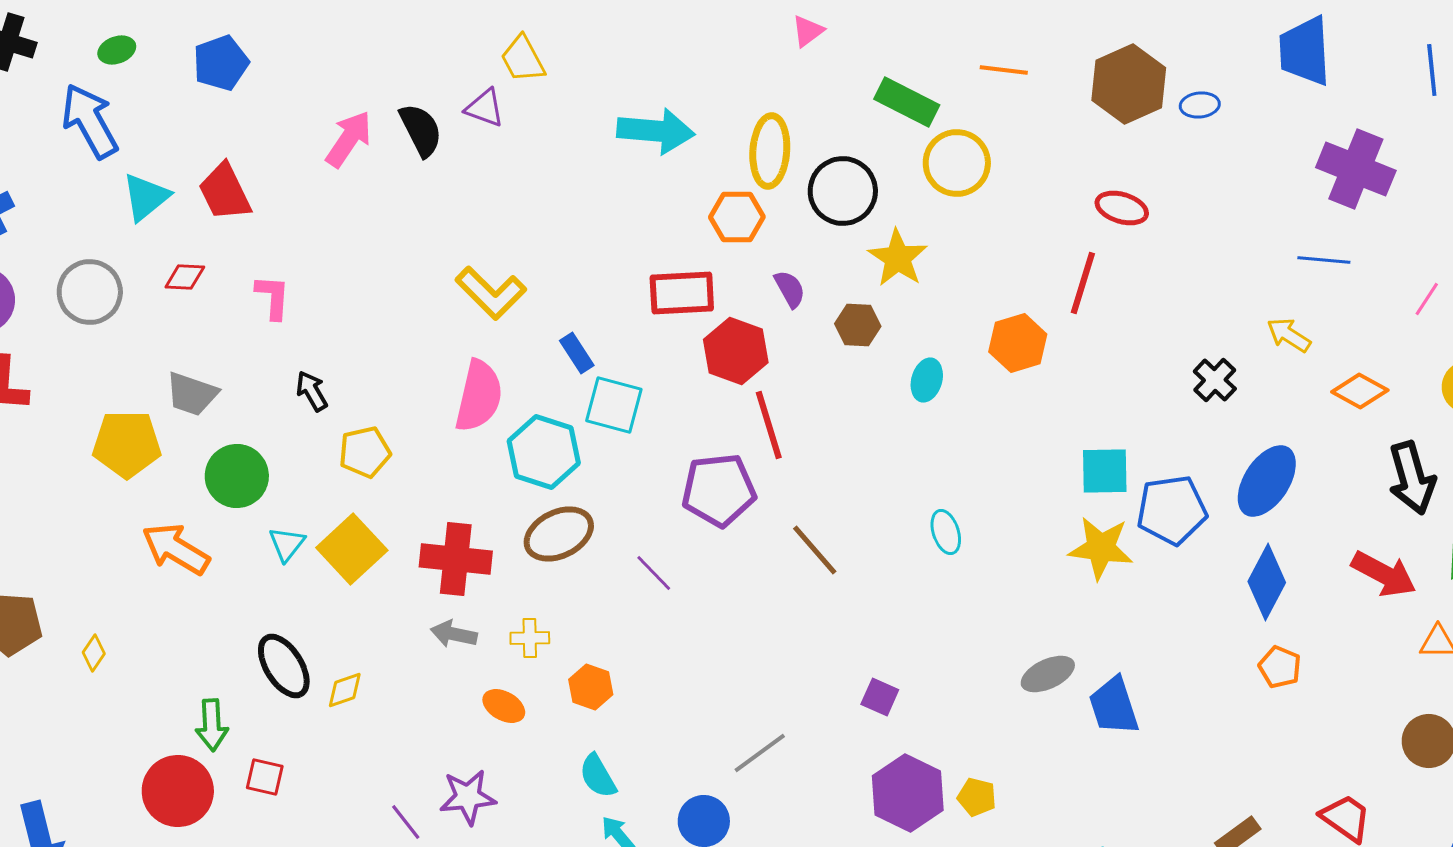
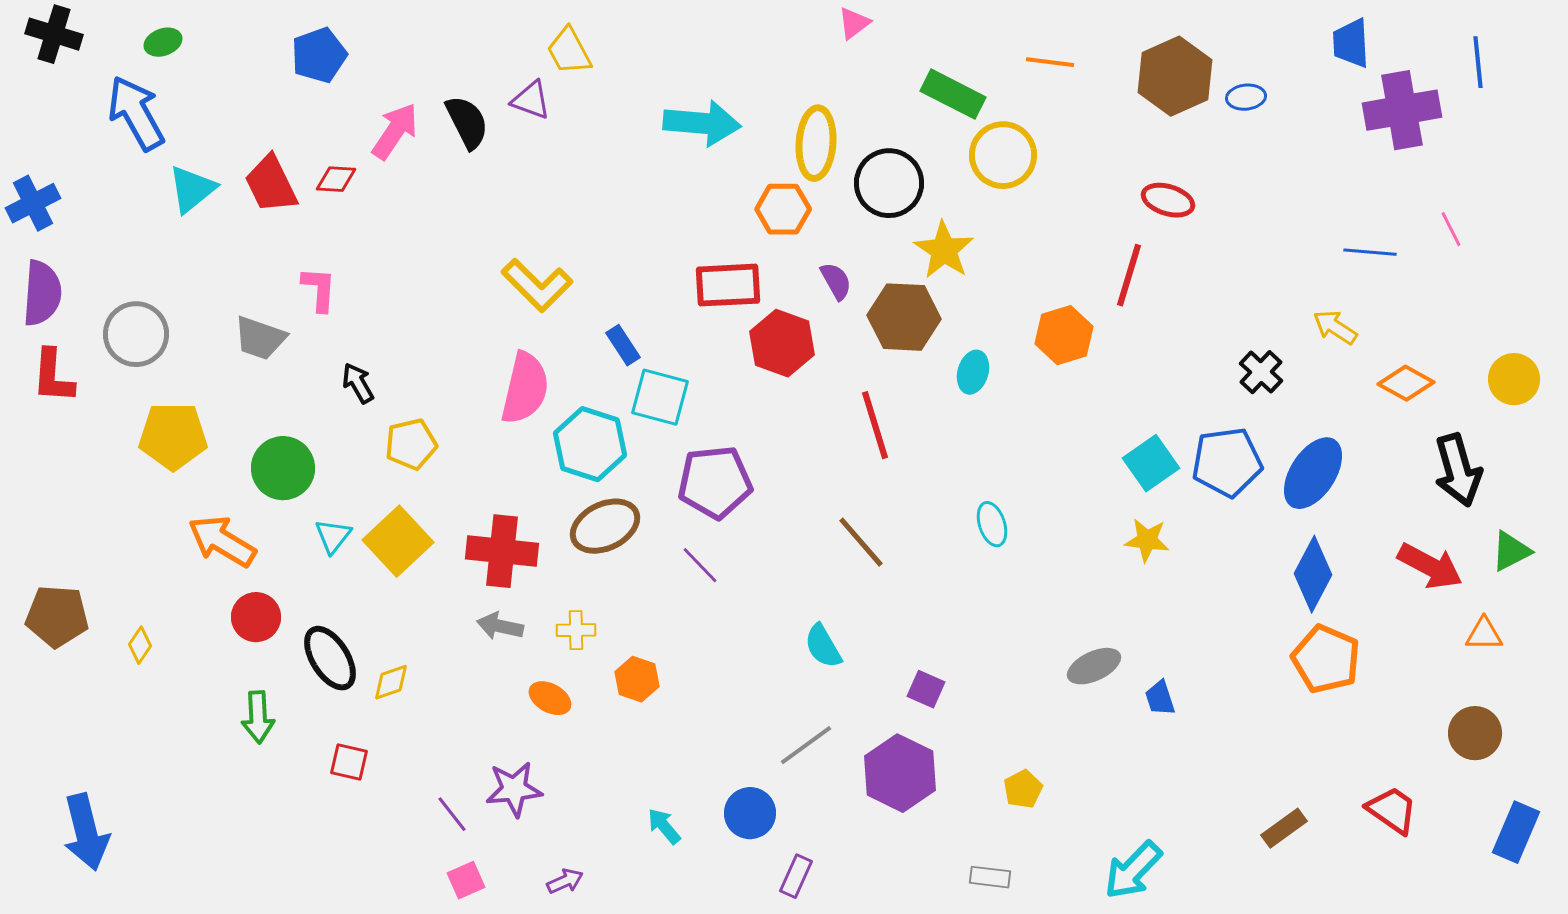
blue trapezoid: (1305, 51) -> (1351, 43), size x0.7
blue pentagon: (221, 63) -> (319, 55), moved
purple cross: (1356, 169) -> (1402, 110), moved, turned -32
red diamond: (185, 277) -> (336, 179), moved
gray circle: (90, 292) -> (136, 334), moved
pink line: (1427, 299) -> (1451, 229), moved, turned -60
brown hexagon: (858, 325) -> (904, 317), size x1.6
gray trapezoid: (192, 394) -> (260, 338), moved
red line: (769, 425) -> (875, 425), moved
cyan square: (1105, 471) -> (1151, 463), turned -34
purple pentagon: (719, 490) -> (715, 482), moved
blue pentagon: (1172, 510) -> (1227, 462), moved
yellow star: (1101, 548) -> (1147, 540), size x0.7
orange pentagon: (1280, 667) -> (1326, 659), size x1.6
blue trapezoid: (1114, 706) -> (1160, 698), size x0.6
cyan semicircle: (598, 776) -> (823, 646), moved
red square: (265, 777) -> (349, 762), moved
red circle: (178, 791) -> (256, 617), moved, size x0.7
purple hexagon: (908, 793) -> (900, 773), moved
yellow pentagon: (977, 797) -> (1023, 789), turned 30

